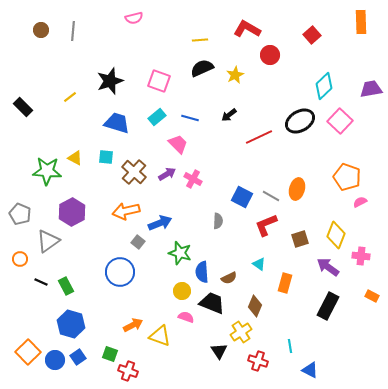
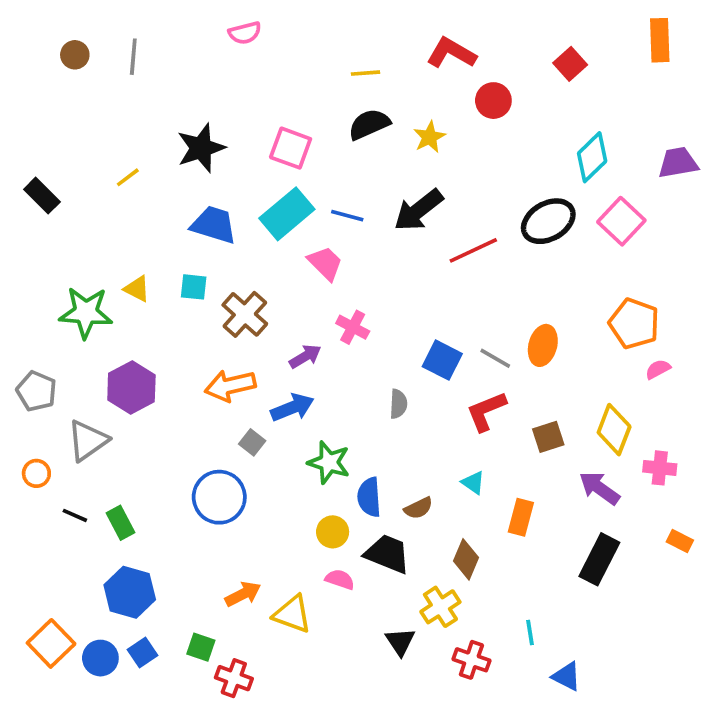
black arrow: (229, 115) -> (418, 210), size x1.8
cyan rectangle: (157, 117) -> (287, 214), size x1.6
purple arrow: (167, 174) -> (305, 356), moved

